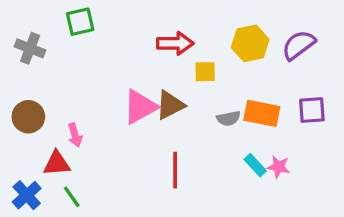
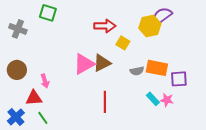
green square: (80, 22) -> (48, 13), turned 30
purple semicircle: (299, 45) -> (162, 16), moved
yellow square: (205, 72) -> (123, 43), turned 32
purple square: (312, 110) -> (179, 79), moved

